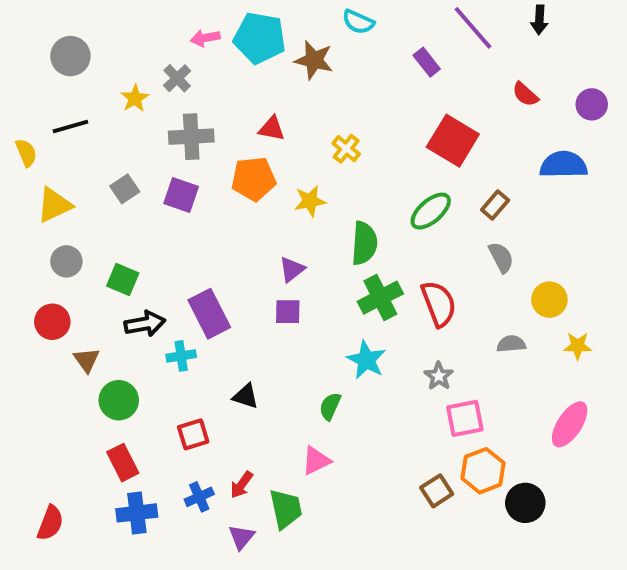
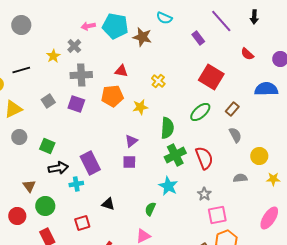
gray circle: (70, 56) -> (21, 25), moved
red circle: (52, 322) -> (17, 216), moved

